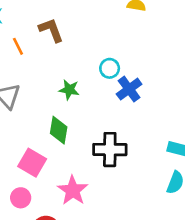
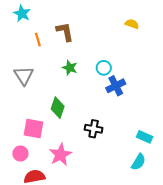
green star: (69, 90) -> (70, 68), moved
black cross: (110, 150) -> (94, 129), size x0.7
pink square: (32, 163) -> (34, 129), turned -30

